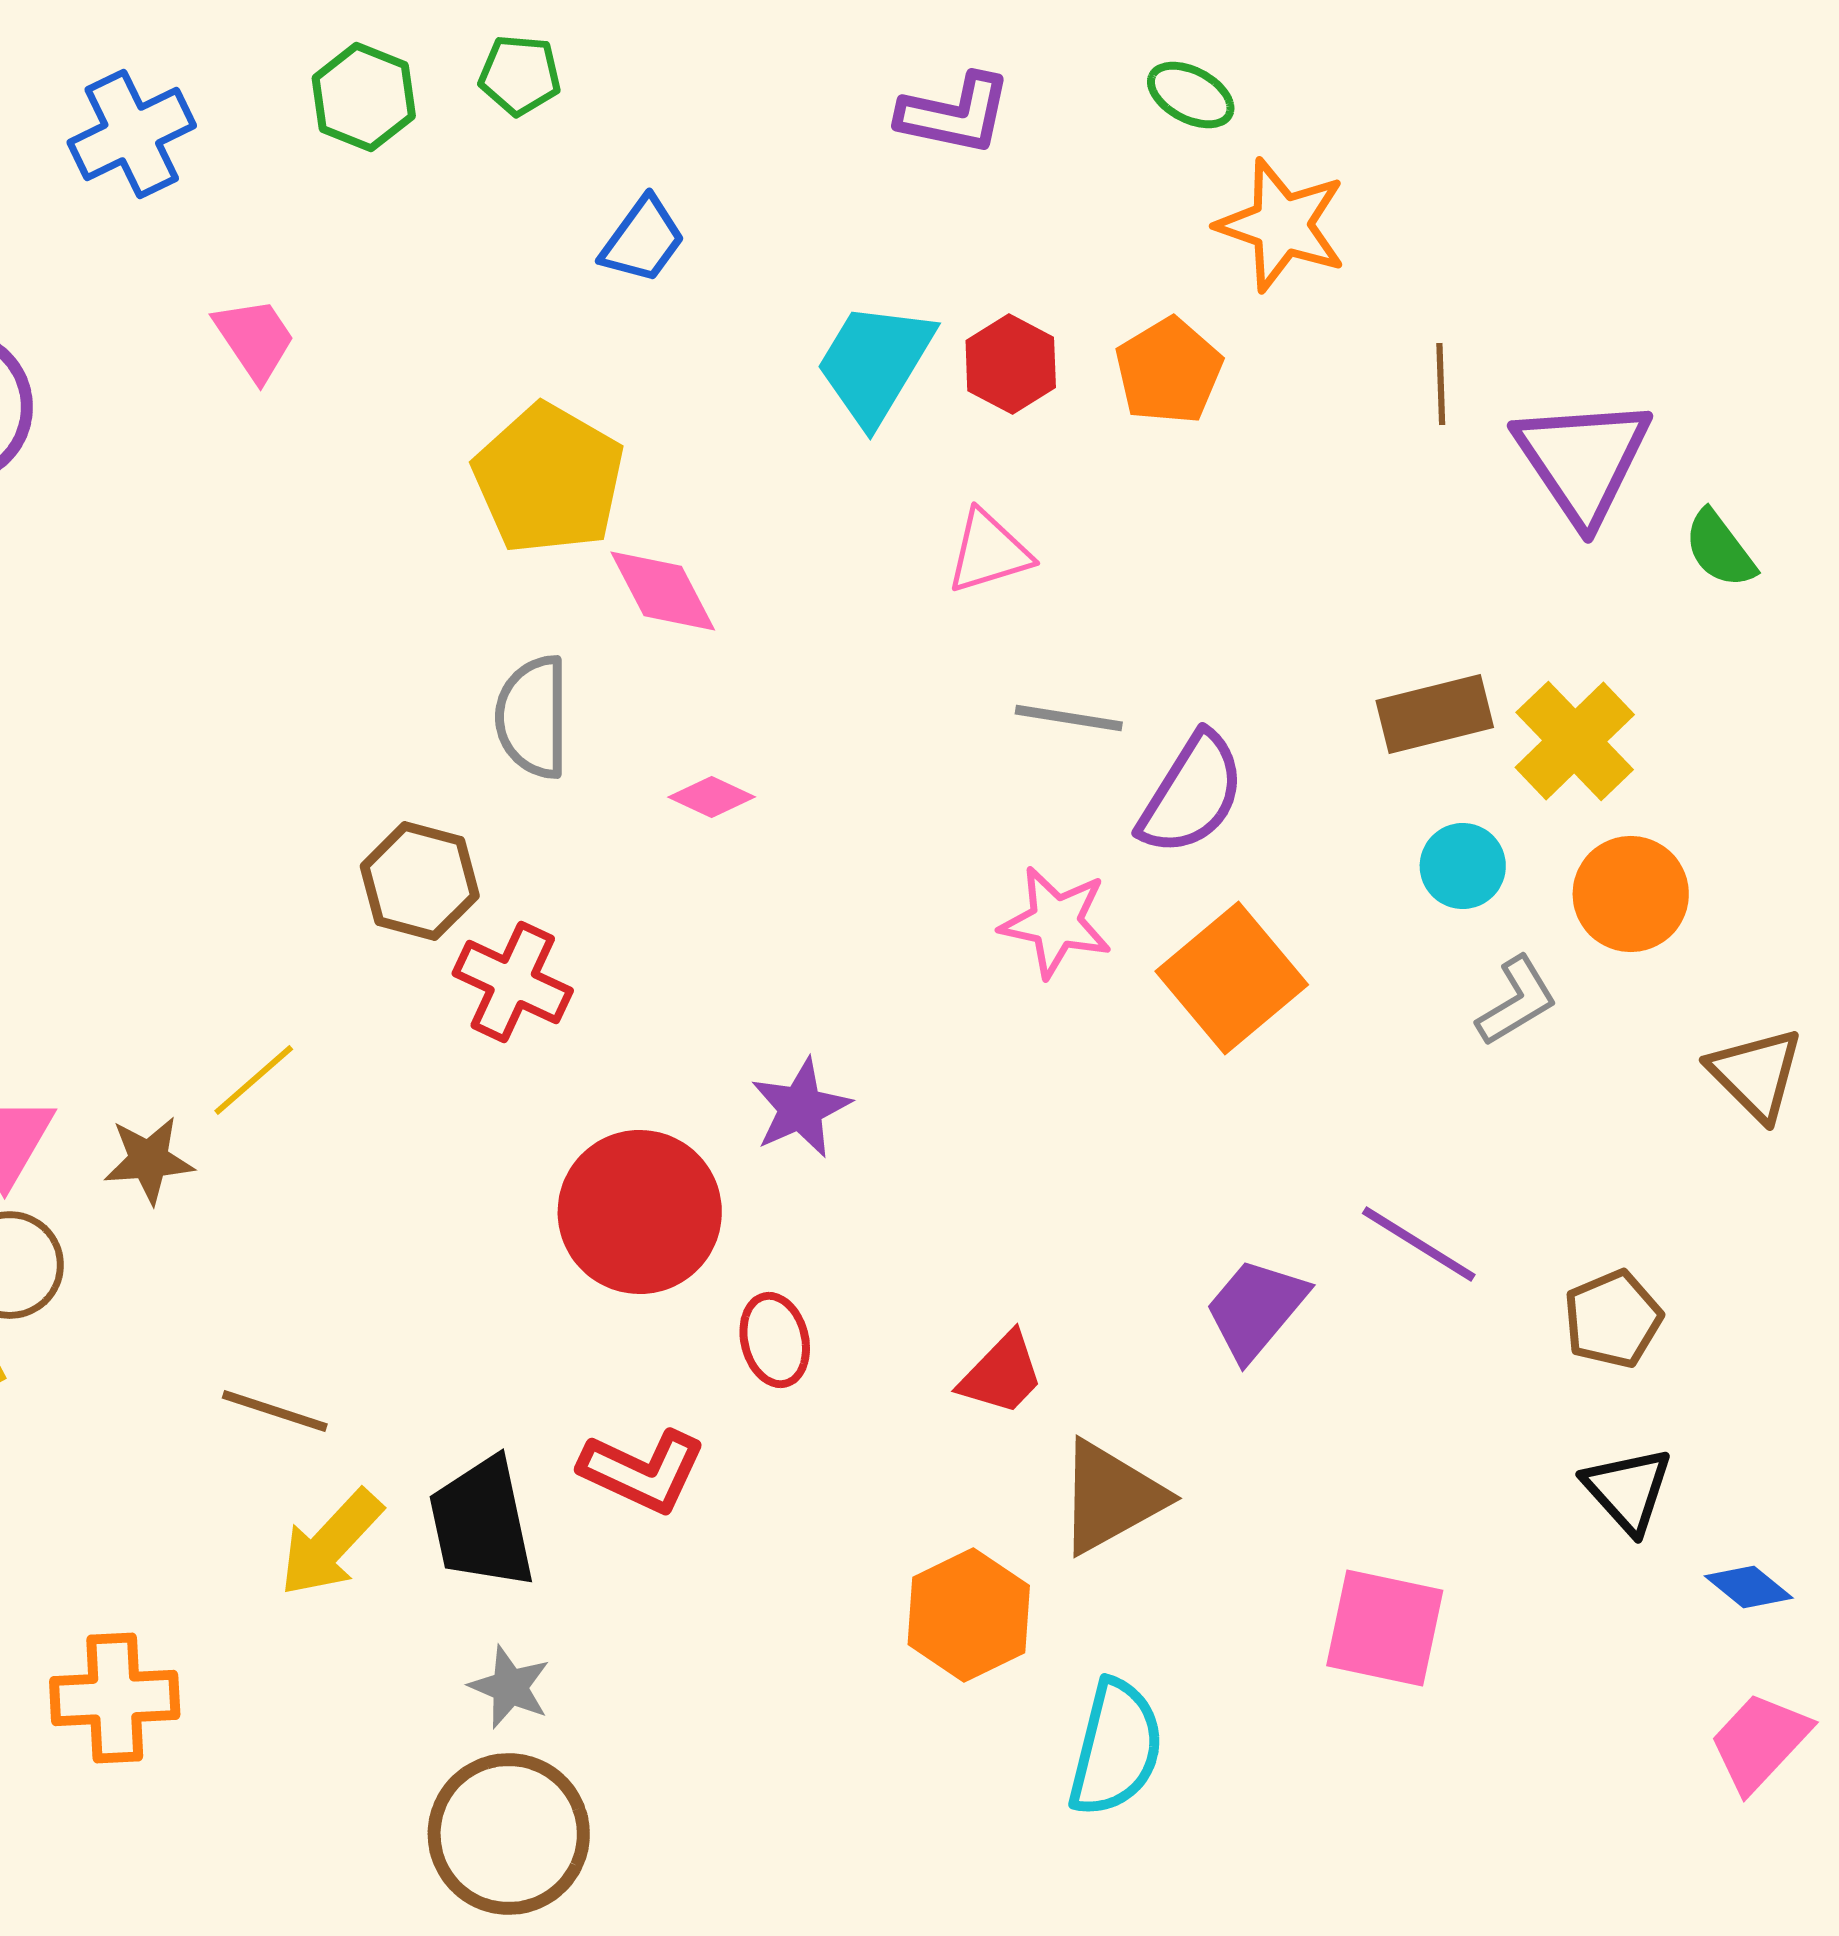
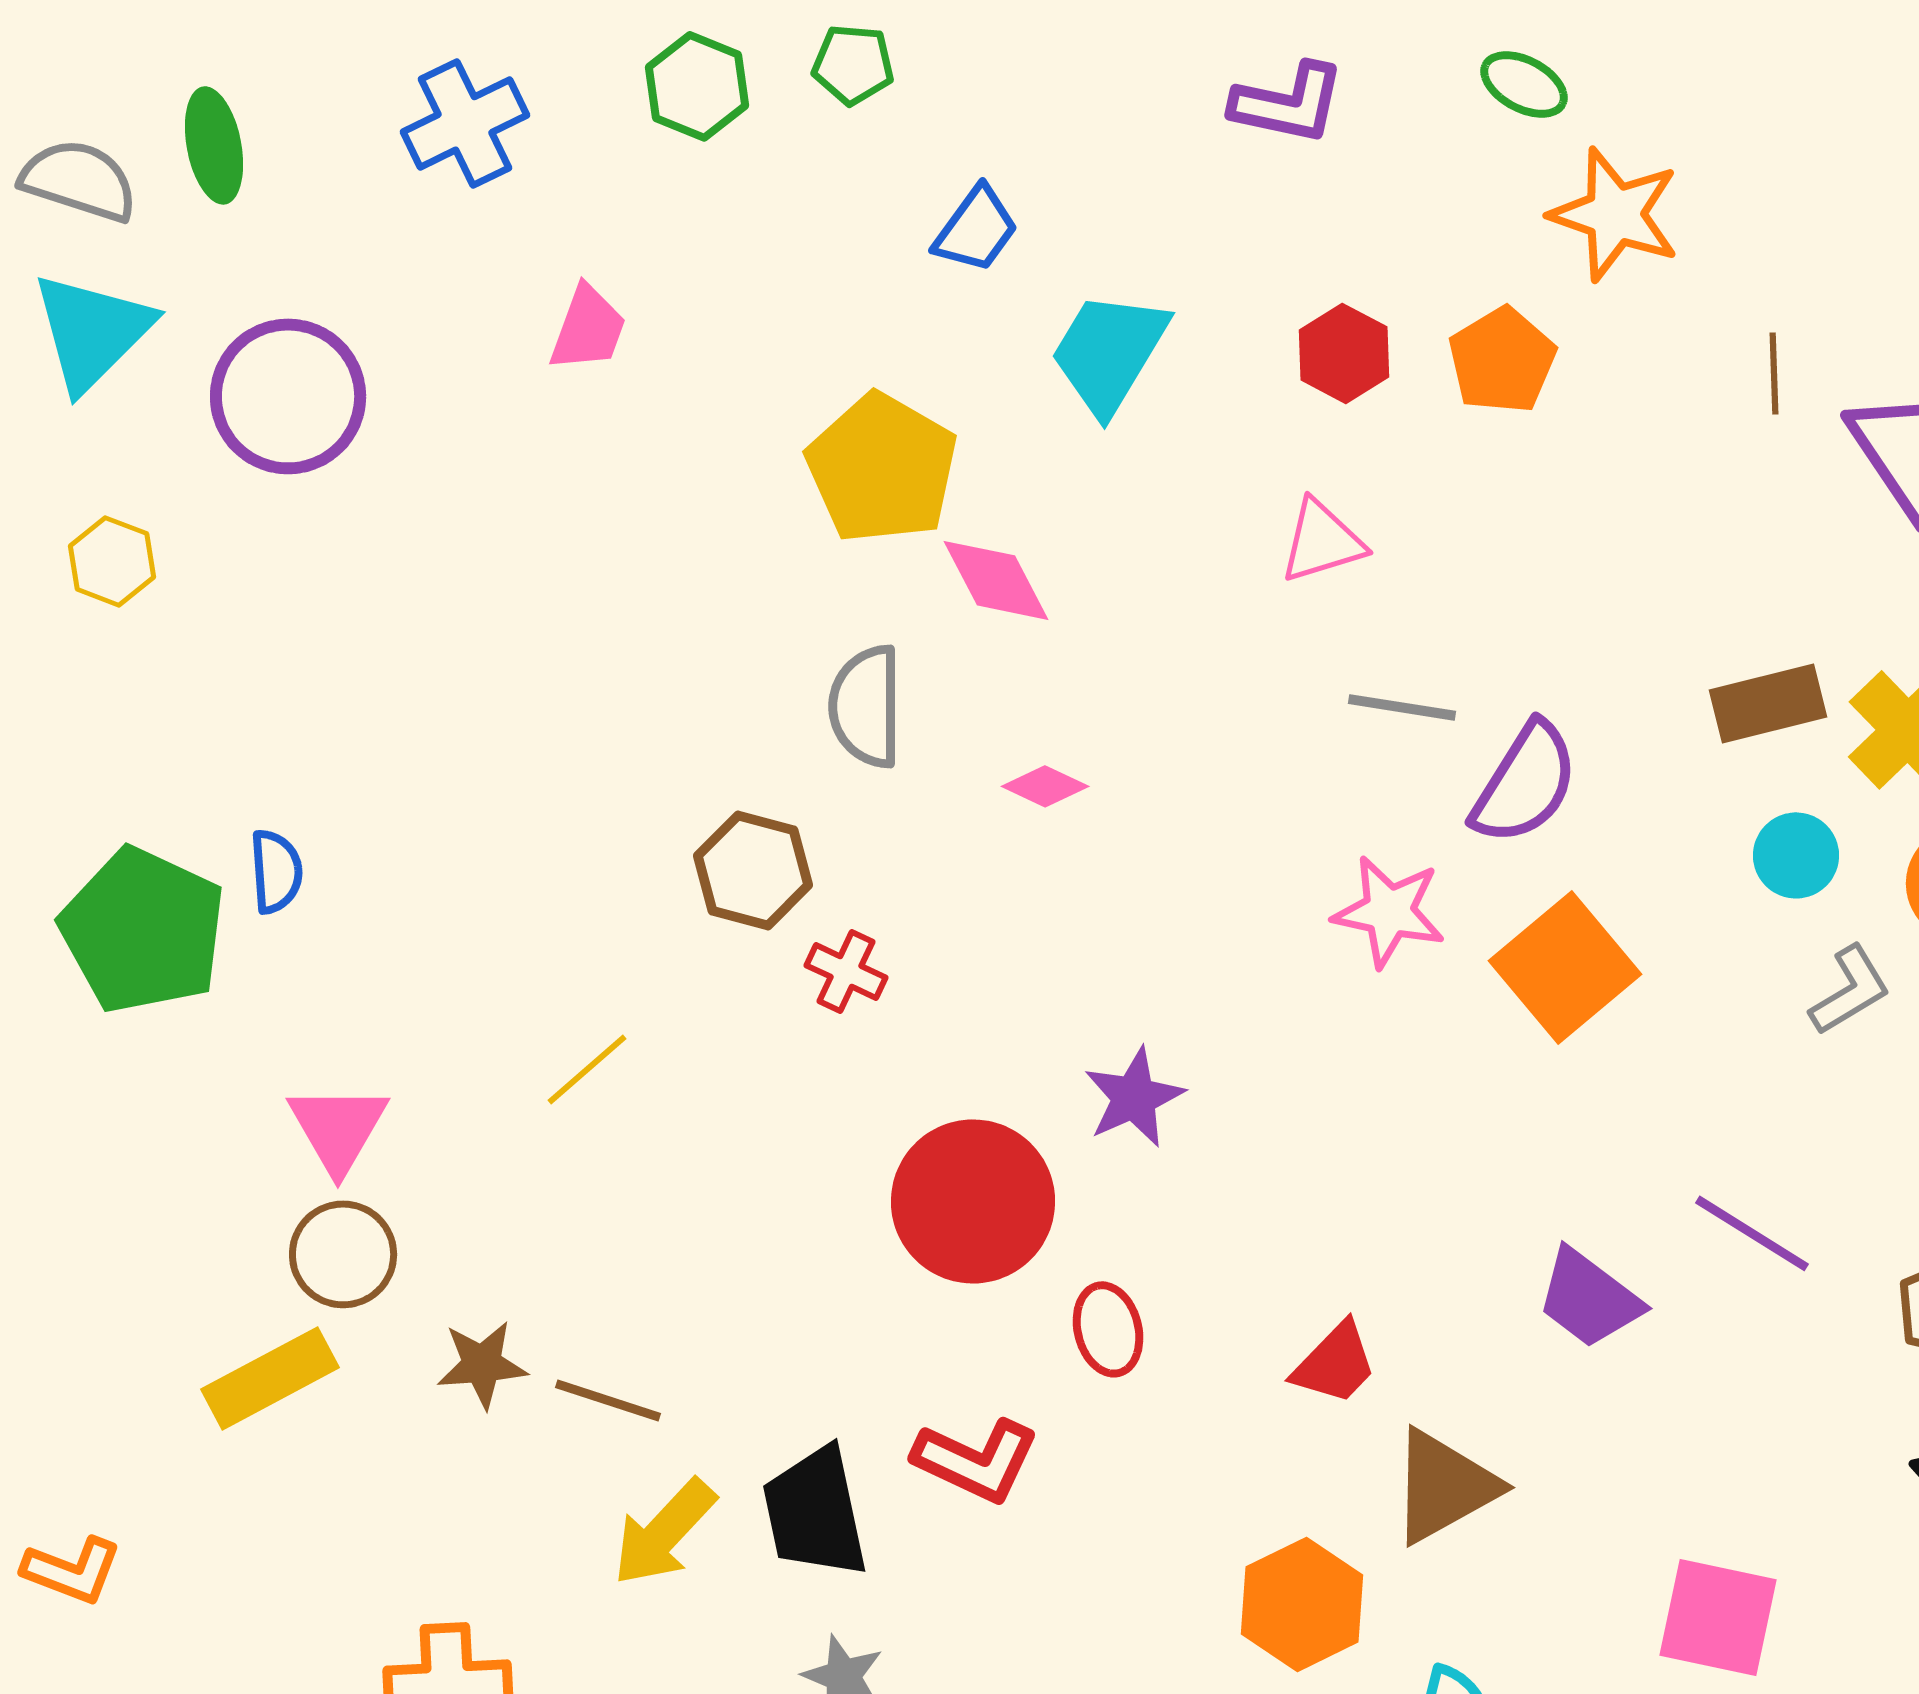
pink trapezoid: (255, 339) -> (588, 328), turned 54
cyan trapezoid: (875, 363) -> (1109, 352), moved
red cross: (513, 982) -> (846, 971), size x0.7
brown star: (149, 1160) -> (482, 1364), moved
purple trapezoid: (1256, 1309) -> (1589, 1298), turned -93

